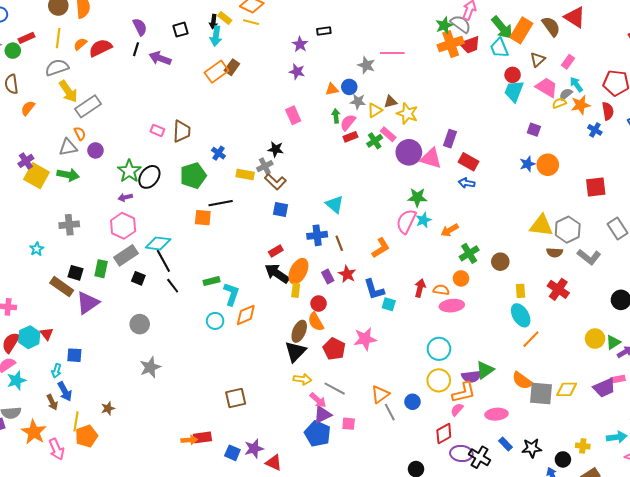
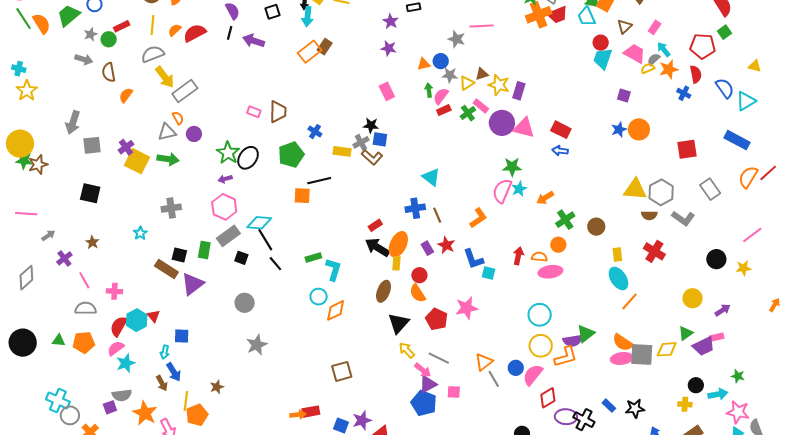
purple rectangle: (450, 139) -> (519, 91), moved
blue square: (280, 209) -> (380, 139), moved
orange diamond: (246, 315) -> (336, 310), moved
brown ellipse: (299, 331) -> (383, 291), moved
green triangle: (613, 342) -> (686, 333), moved
yellow arrow: (302, 379) -> (407, 350), turned -138
pink semicircle: (457, 410) -> (533, 375), moved, size x1.6
pink ellipse: (496, 414) -> (622, 358), moved
black circle: (563, 459) -> (696, 385), moved

